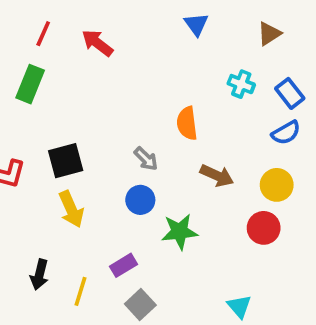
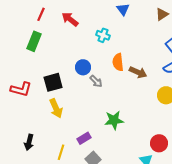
cyan cross: (241, 84) -> (103, 35), moved
brown arrow: (217, 176) -> (138, 72), moved
blue circle: (140, 200) -> (83, 67), moved
red circle: (264, 228) -> (159, 143), moved
black arrow: (39, 275) -> (29, 142), moved

